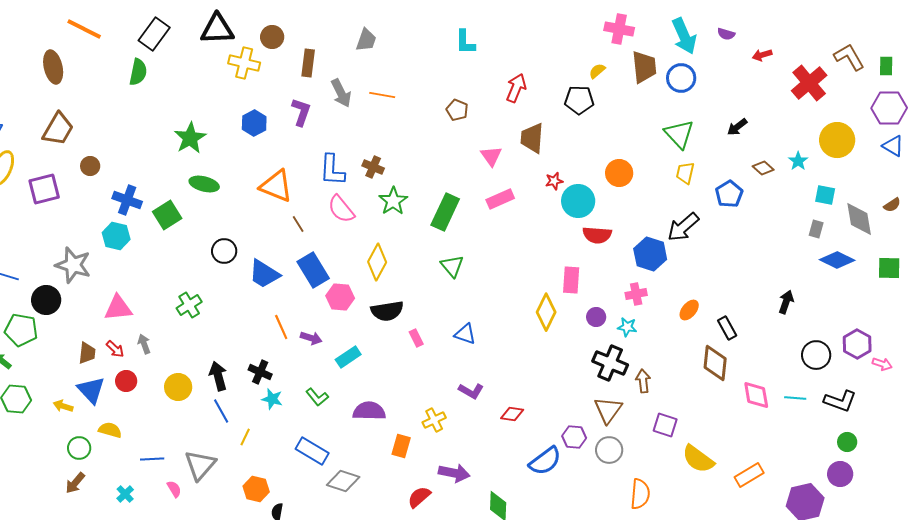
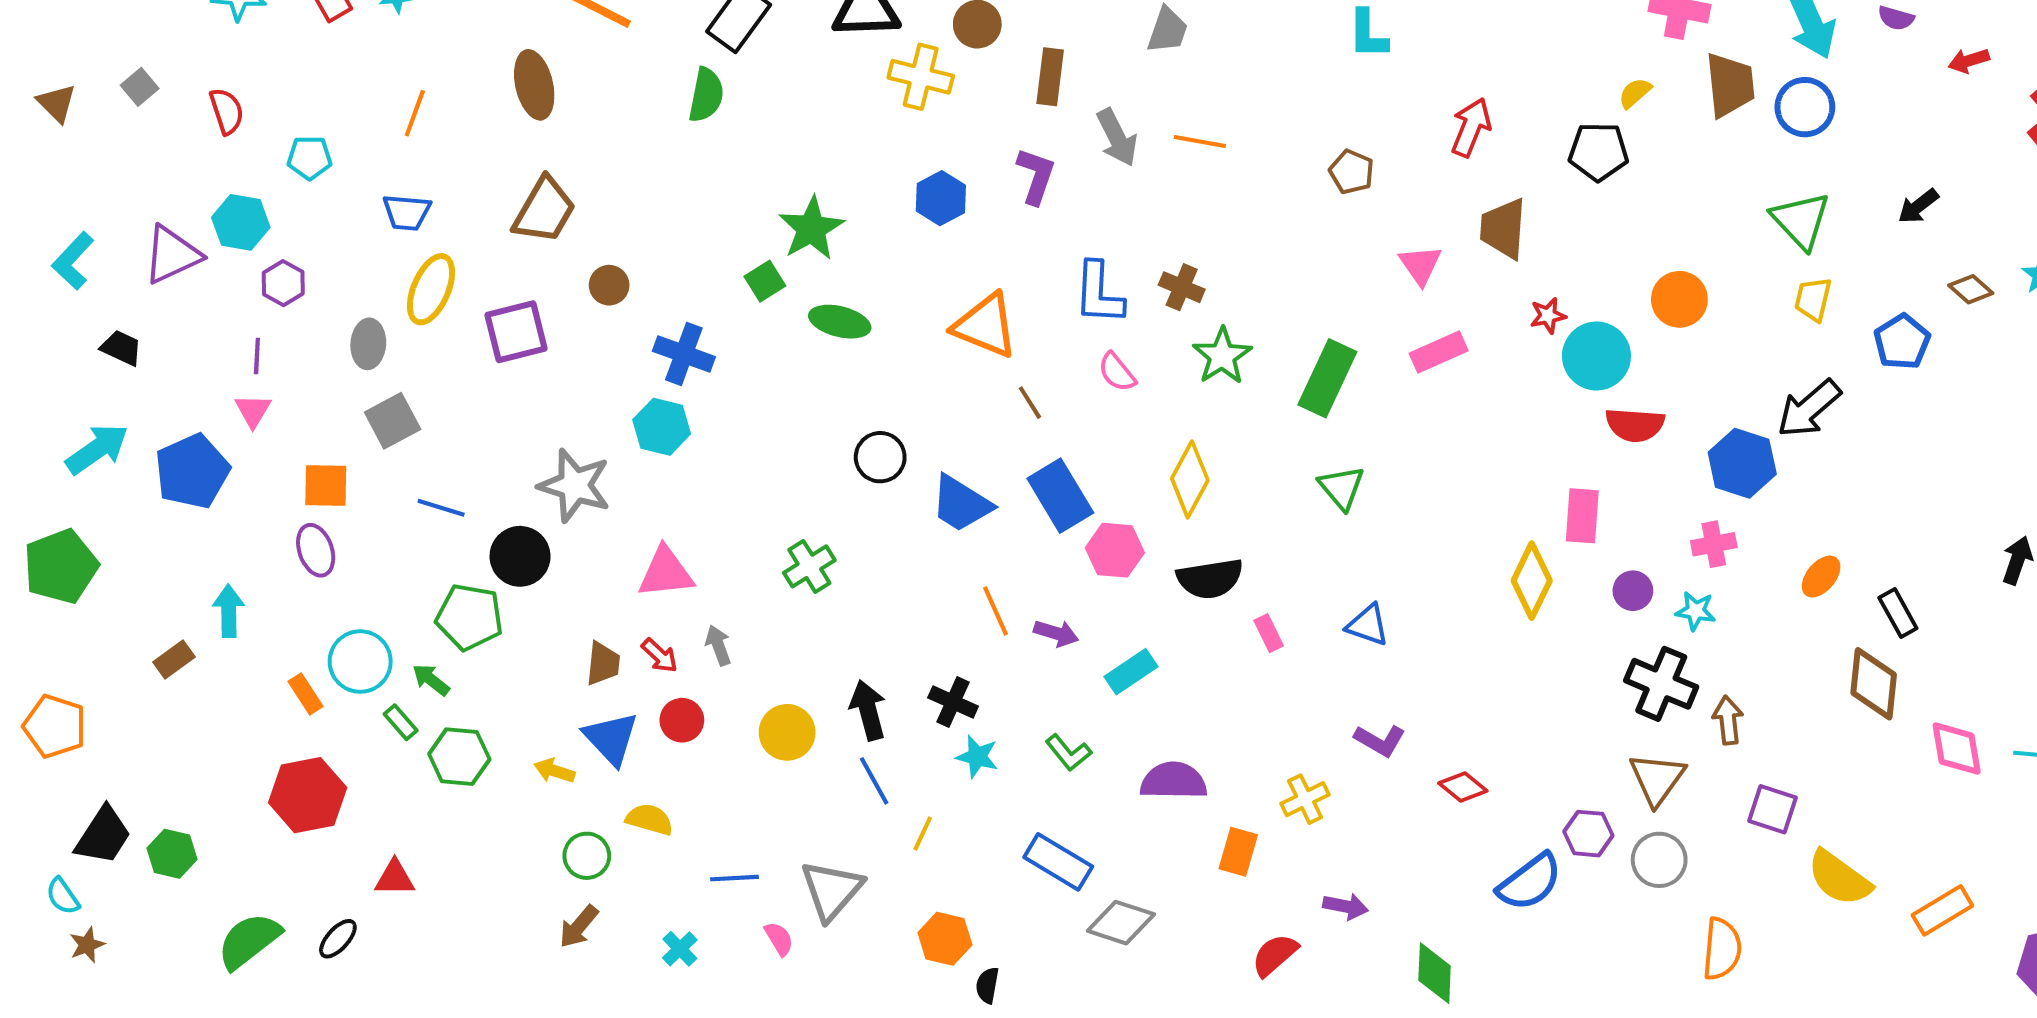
pink semicircle: (341, 209) -> (1117, 372), size x0.7
green square: (167, 215) -> (765, 281), moved, size x0.7
red diamond: (512, 414) -> (1463, 787), turned 30
purple arrow: (454, 473) -> (1346, 906), size x0.7

